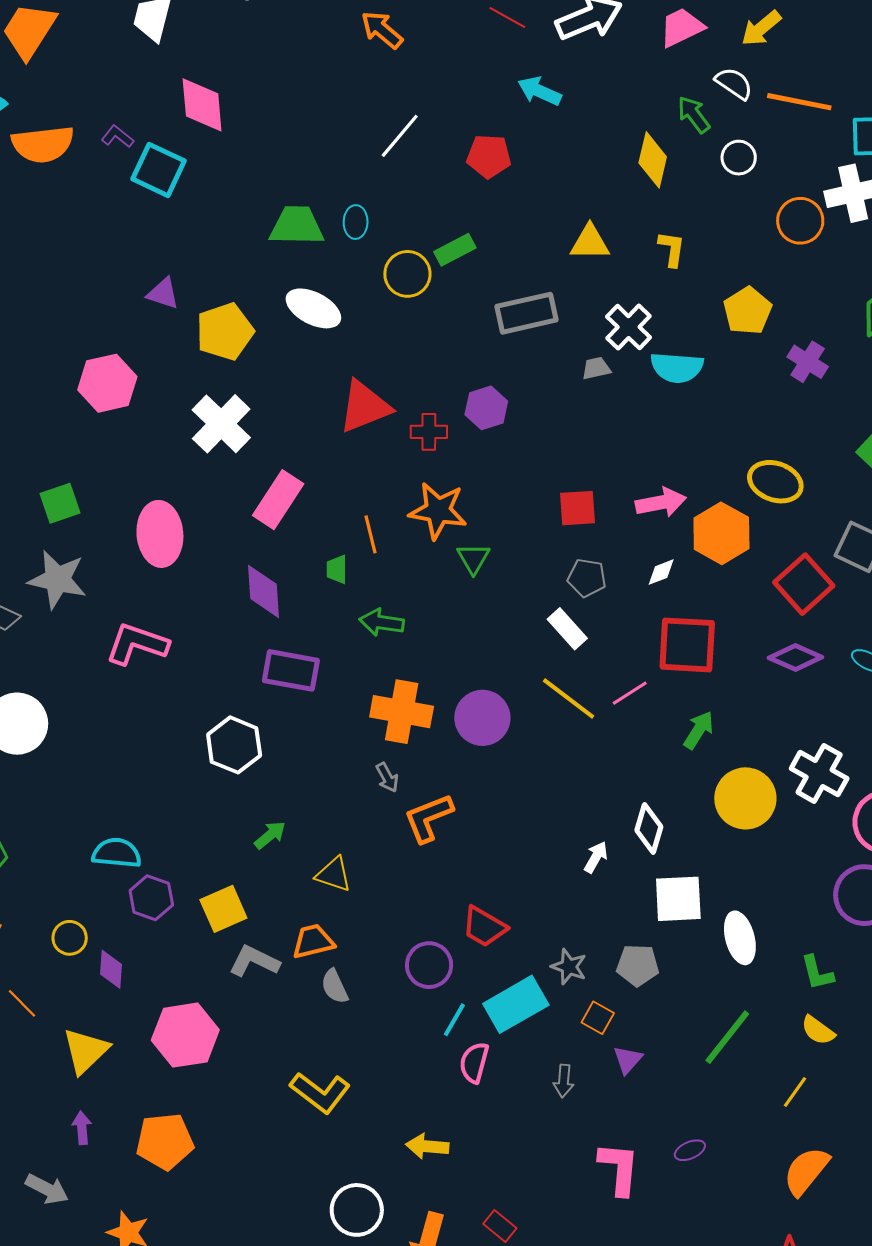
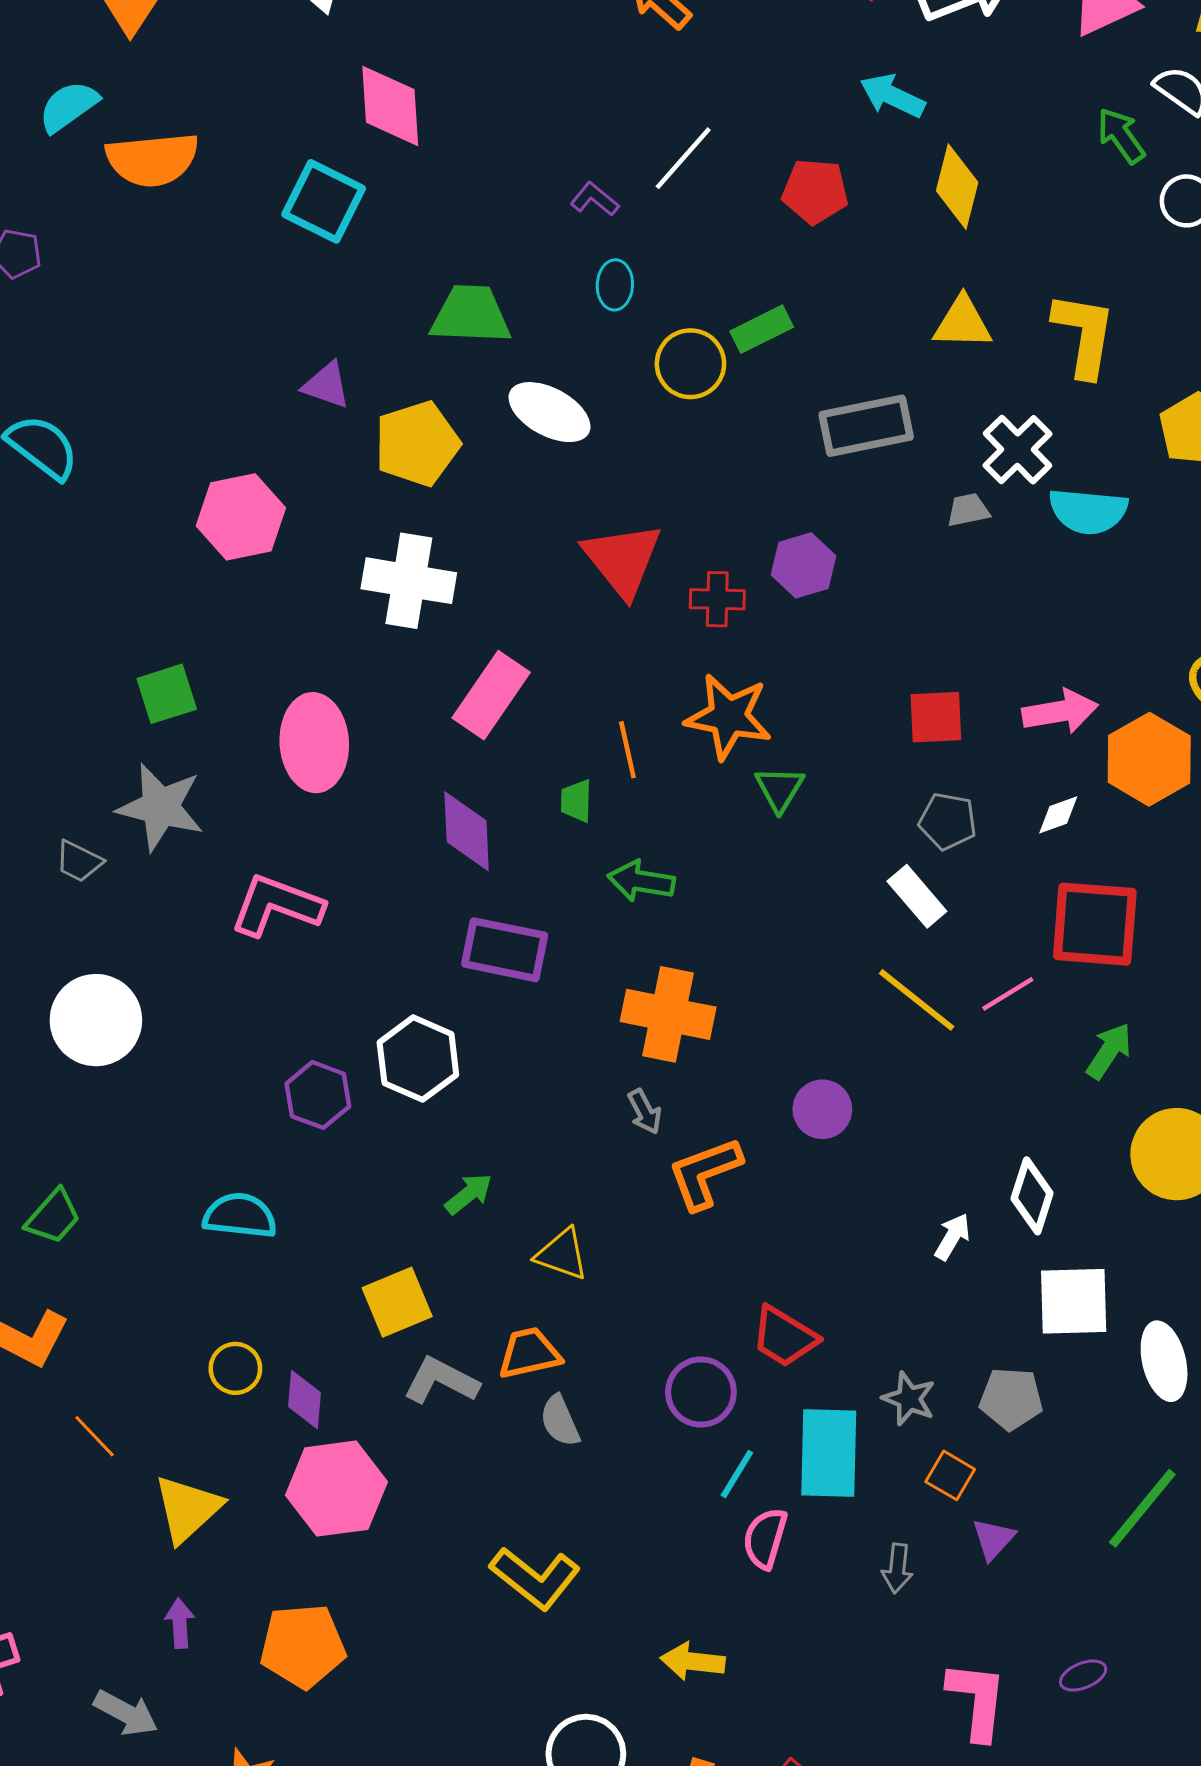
purple L-shape: (117, 137) -> (594, 199), moved
yellow diamond: (653, 160) -> (957, 187), moved
green trapezoid: (297, 226) -> (471, 315), moved
yellow L-shape: (672, 249) -> (1084, 335), size x1.6
red triangle: (365, 407) -> (622, 560), turned -48
white cross: (221, 424) -> (409, 581), turned -36
purple circle: (482, 718) -> (822, 1109), moved, size x0.7
purple hexagon: (151, 898) -> (318, 1095), moved
yellow circle: (70, 938) -> (235, 1368), moved
purple diamond: (111, 969) -> (304, 1400), moved
cyan rectangle: (516, 1004) -> (829, 1453), turned -60

